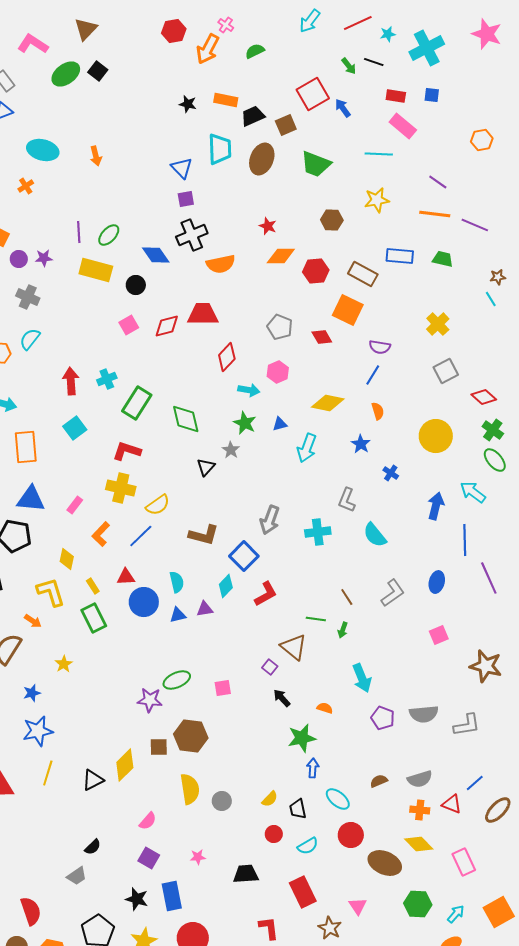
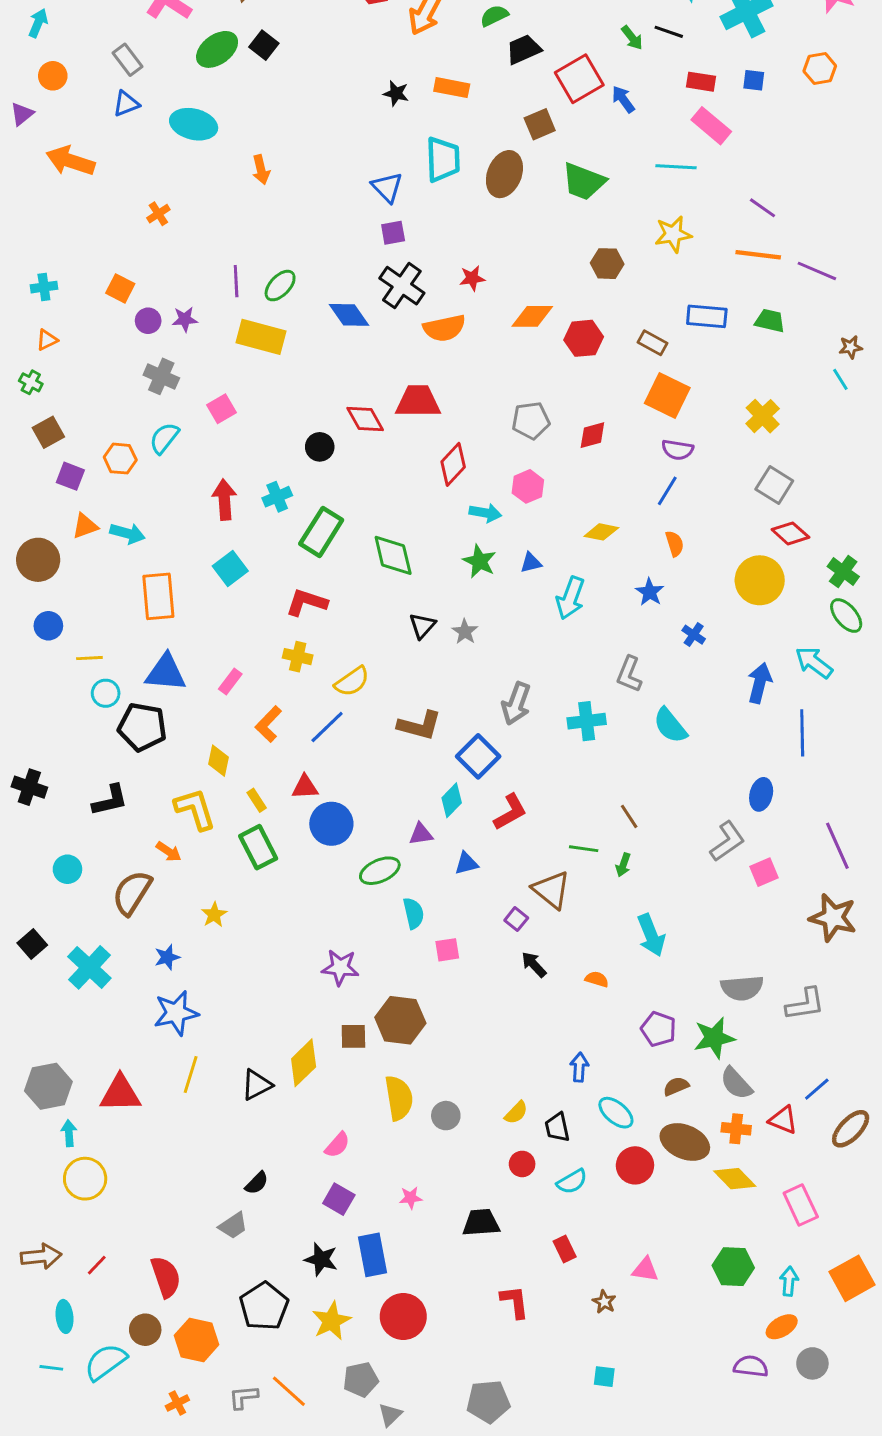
black trapezoid: (253, 116) -> (524, 49), moved
orange hexagon: (482, 140) -> (820, 69), moved
cyan ellipse: (43, 150) -> (194, 124), moved
red star: (268, 226) -> (472, 278), moved, turned -30
black cross: (192, 235) -> (402, 286), turned -32
brown rectangle: (363, 274) -> (653, 343), size x0.7
black circle: (136, 285) -> (320, 447), moved
orange square: (348, 310) -> (667, 396), moved
pink square: (129, 325) -> (221, 409), moved
red diamond: (167, 326) -> (365, 419), turned 76
gray pentagon: (280, 327) -> (531, 420), turned -30
red diamond: (322, 337) -> (592, 435), turned -75
gray square: (446, 371) -> (774, 485), turned -30
red diamond: (484, 397) -> (790, 533), moved
yellow diamond: (328, 403) -> (601, 532), size x0.7
gray star: (231, 450) -> (465, 632), moved
yellow cross: (121, 488) -> (298, 657), size x0.7
purple line: (489, 578) -> (837, 846), moved
cyan semicircle: (177, 582) -> (414, 913), moved
gray L-shape: (393, 593) -> (727, 841), moved
blue triangle: (178, 615) -> (466, 863), moved
green ellipse: (177, 680) -> (380, 871), moved
purple pentagon: (383, 718) -> (658, 1029), moved
green star: (302, 738) -> (714, 1038), moved
gray semicircle: (420, 779) -> (736, 1083), turned 65
brown ellipse: (385, 863) -> (685, 1142), moved
red rectangle: (303, 892) -> (565, 1249), size x0.6
pink triangle: (358, 906) -> (645, 1270), turned -48
cyan arrow: (456, 914) -> (789, 1281), turned -36
brown star: (330, 928) -> (604, 1302), size x0.7

